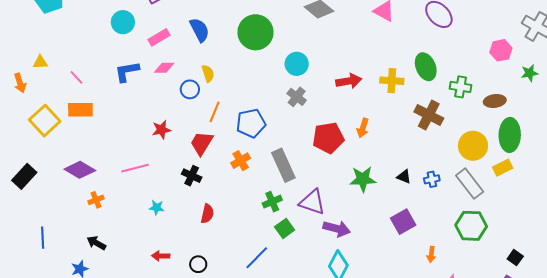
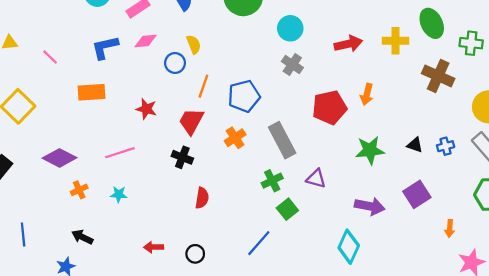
orange rectangle: (80, 110) -> (92, 92), moved
red star: (161, 130) -> (146, 109), turned 30
purple triangle: (312, 202) -> (316, 179), size x0.7
cyan star: (157, 208) -> (119, 194), moved
purple arrow: (337, 229) -> (370, 206), moved

